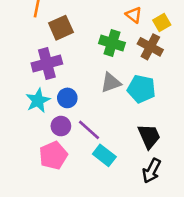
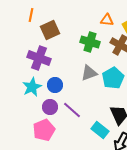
orange triangle: (134, 15) -> (107, 20), turned -32
purple cross: (47, 63) -> (39, 58), turned 35
cyan pentagon: (141, 89) -> (113, 78), turned 30
cyan rectangle: (104, 155) -> (100, 130), moved

